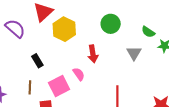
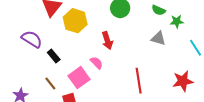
purple semicircle: (15, 28) -> (32, 39), moved
gray triangle: (134, 53) -> (158, 38), moved, turned -35
brown line: (30, 87) -> (50, 84), turned -32

